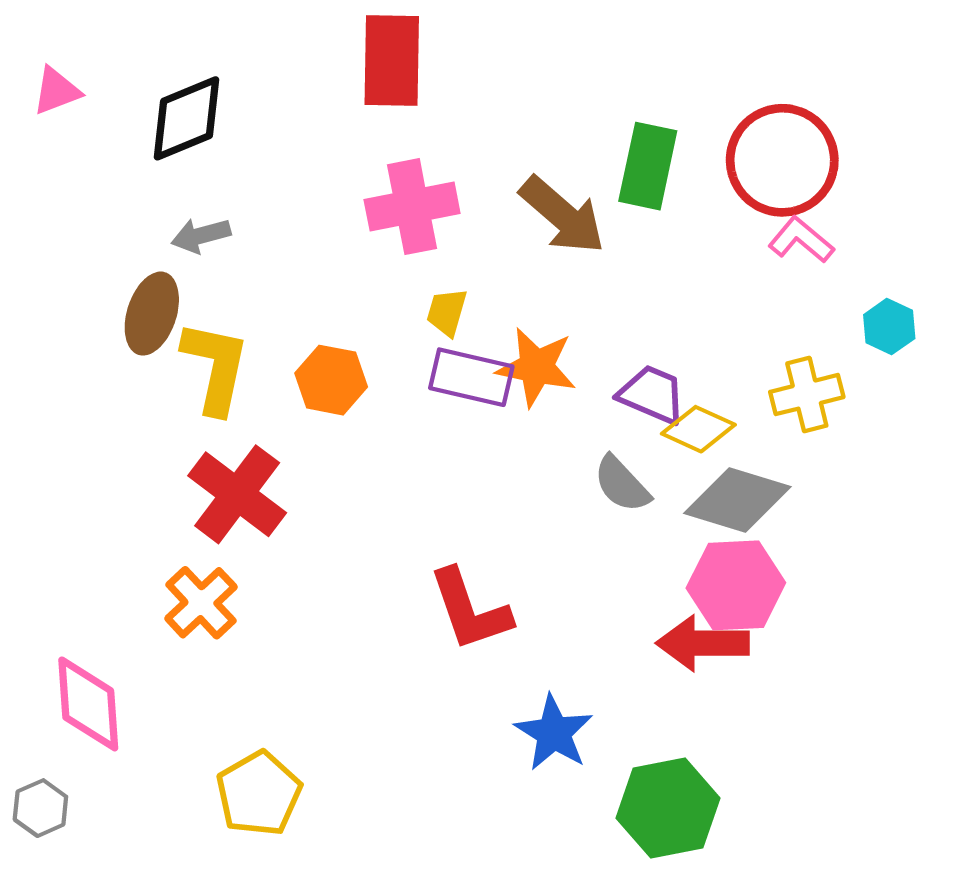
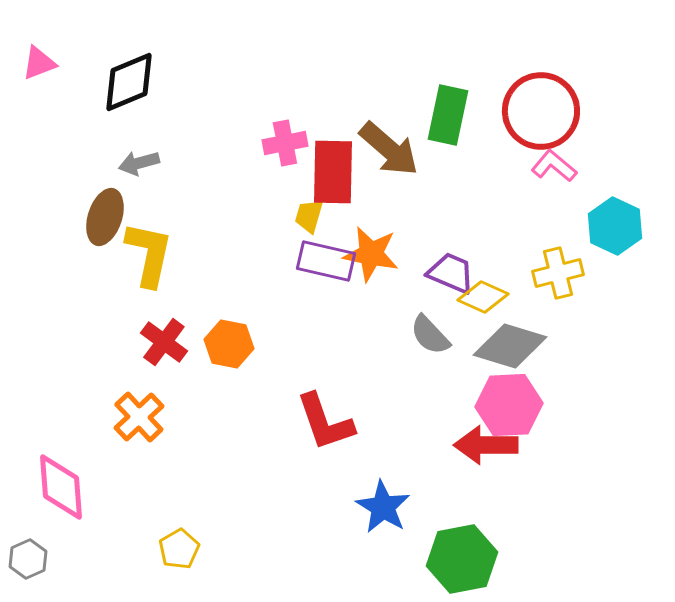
red rectangle: (392, 61) -> (333, 172), moved
pink cross: (412, 207) -> (285, 143), size x0.7
cyan hexagon: (889, 327) -> (615, 226), size x1.5
orange hexagon: (331, 380) -> (229, 344), moved
red cross: (237, 494) -> (164, 342), size x0.7
yellow pentagon: (259, 794) -> (179, 549), size x0.7

